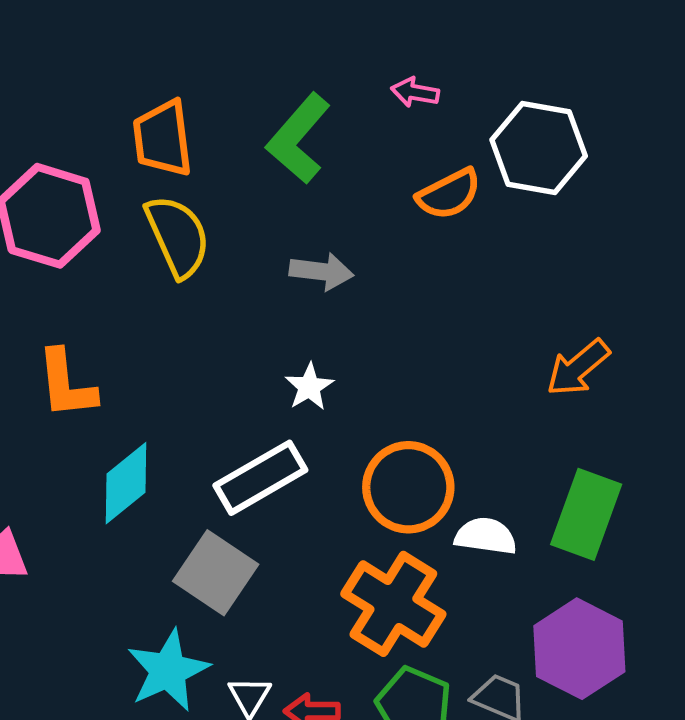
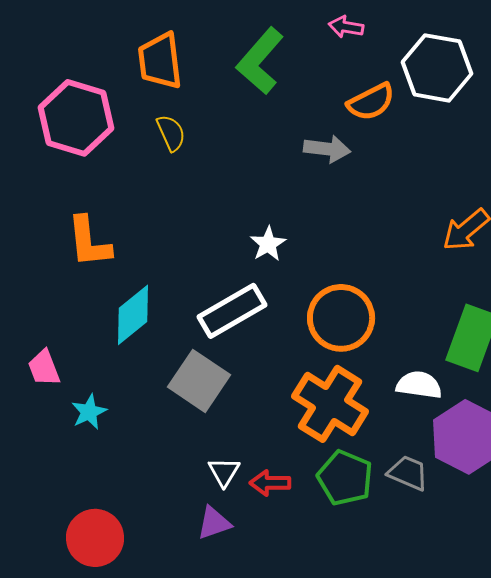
yellow semicircle: (178, 236) -> (171, 133), size x0.6
gray arrow: (321, 271) -> (327, 149), moved
white semicircle: (486, 536) -> (419, 385), moved
cyan star: (168, 670) -> (89, 412), moved, size x0.6

